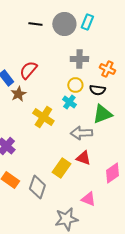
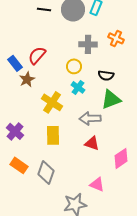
orange cross: (107, 69) -> (116, 38), moved
yellow circle: (75, 85) -> (74, 66), moved
yellow rectangle: (61, 168) -> (53, 135), moved, turned -36

